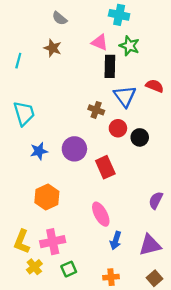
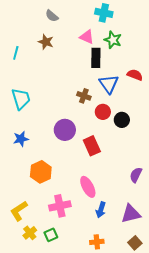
blue star: (39, 151) -> (21, 139), moved
yellow L-shape: (22, 242) -> (19, 211), turned 35
pink cross: (53, 242) -> (60, 206), moved
green square: (69, 269) -> (51, 235), moved

